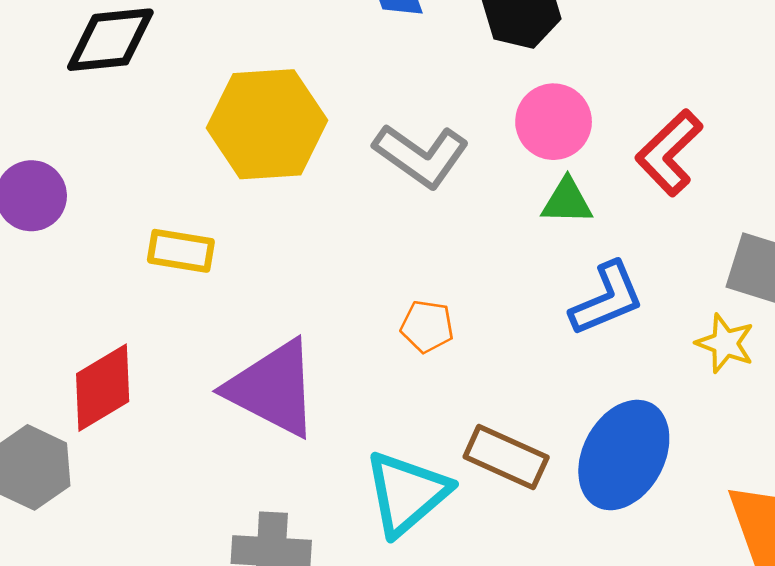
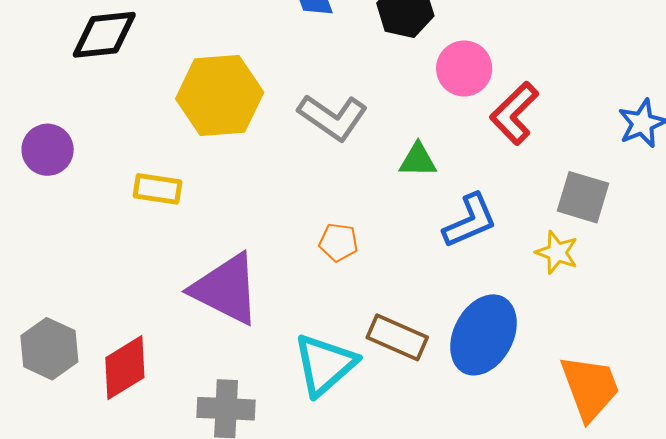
pink circle: (554, 122) -> (464, 68), moved
green triangle: (567, 201) -> (418, 160), moved
red diamond: (103, 388) -> (125, 368), moved

